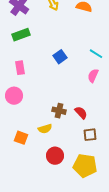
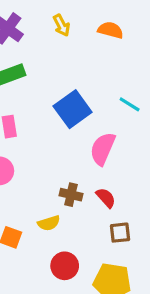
blue square: (60, 57) -> (73, 109), size x1.6
pink semicircle: (93, 76) -> (103, 149), moved, size x1.5

